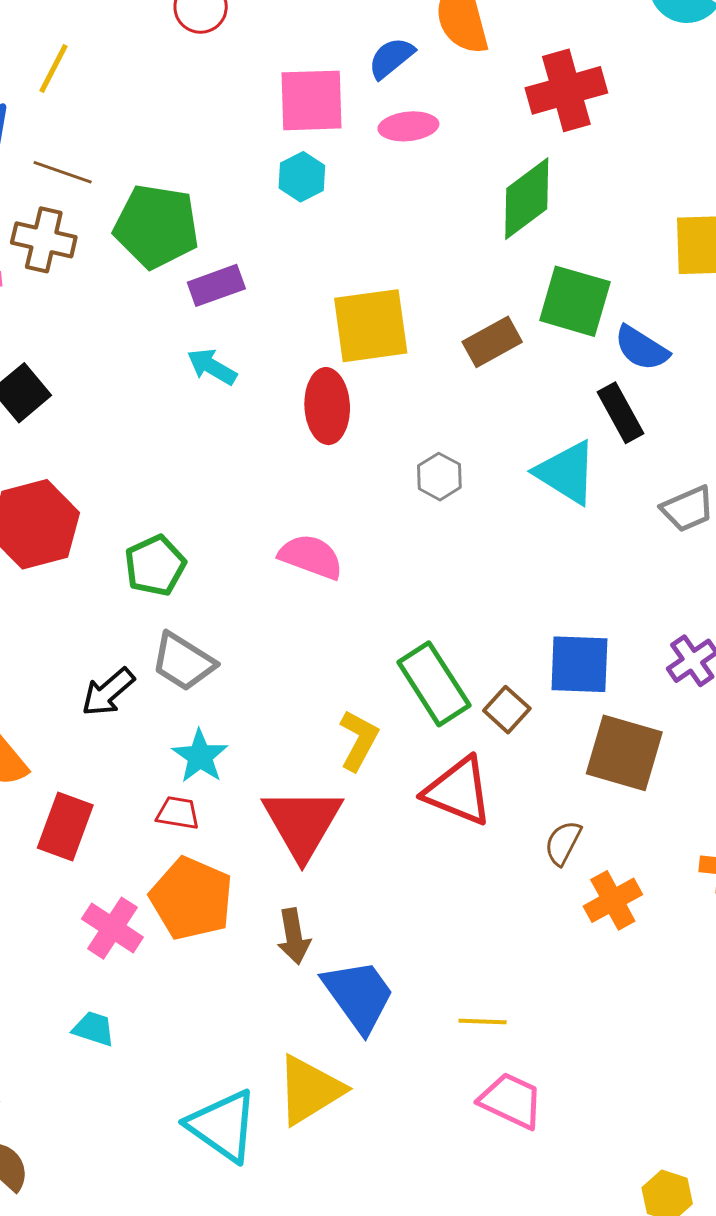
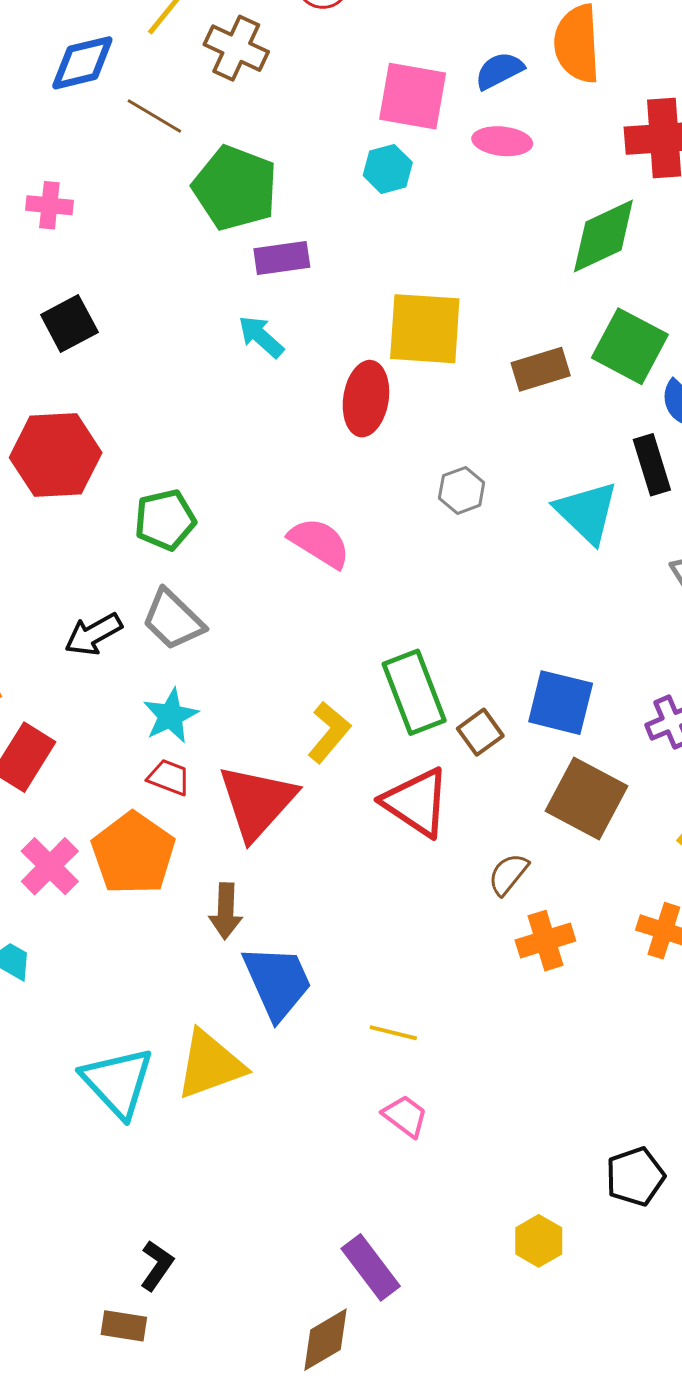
brown cross: (44, 240) -> (236, 48), moved
red trapezoid: (178, 813) -> (169, 777), moved
pink trapezoid: (511, 1101) -> (405, 1116), size x0.7

